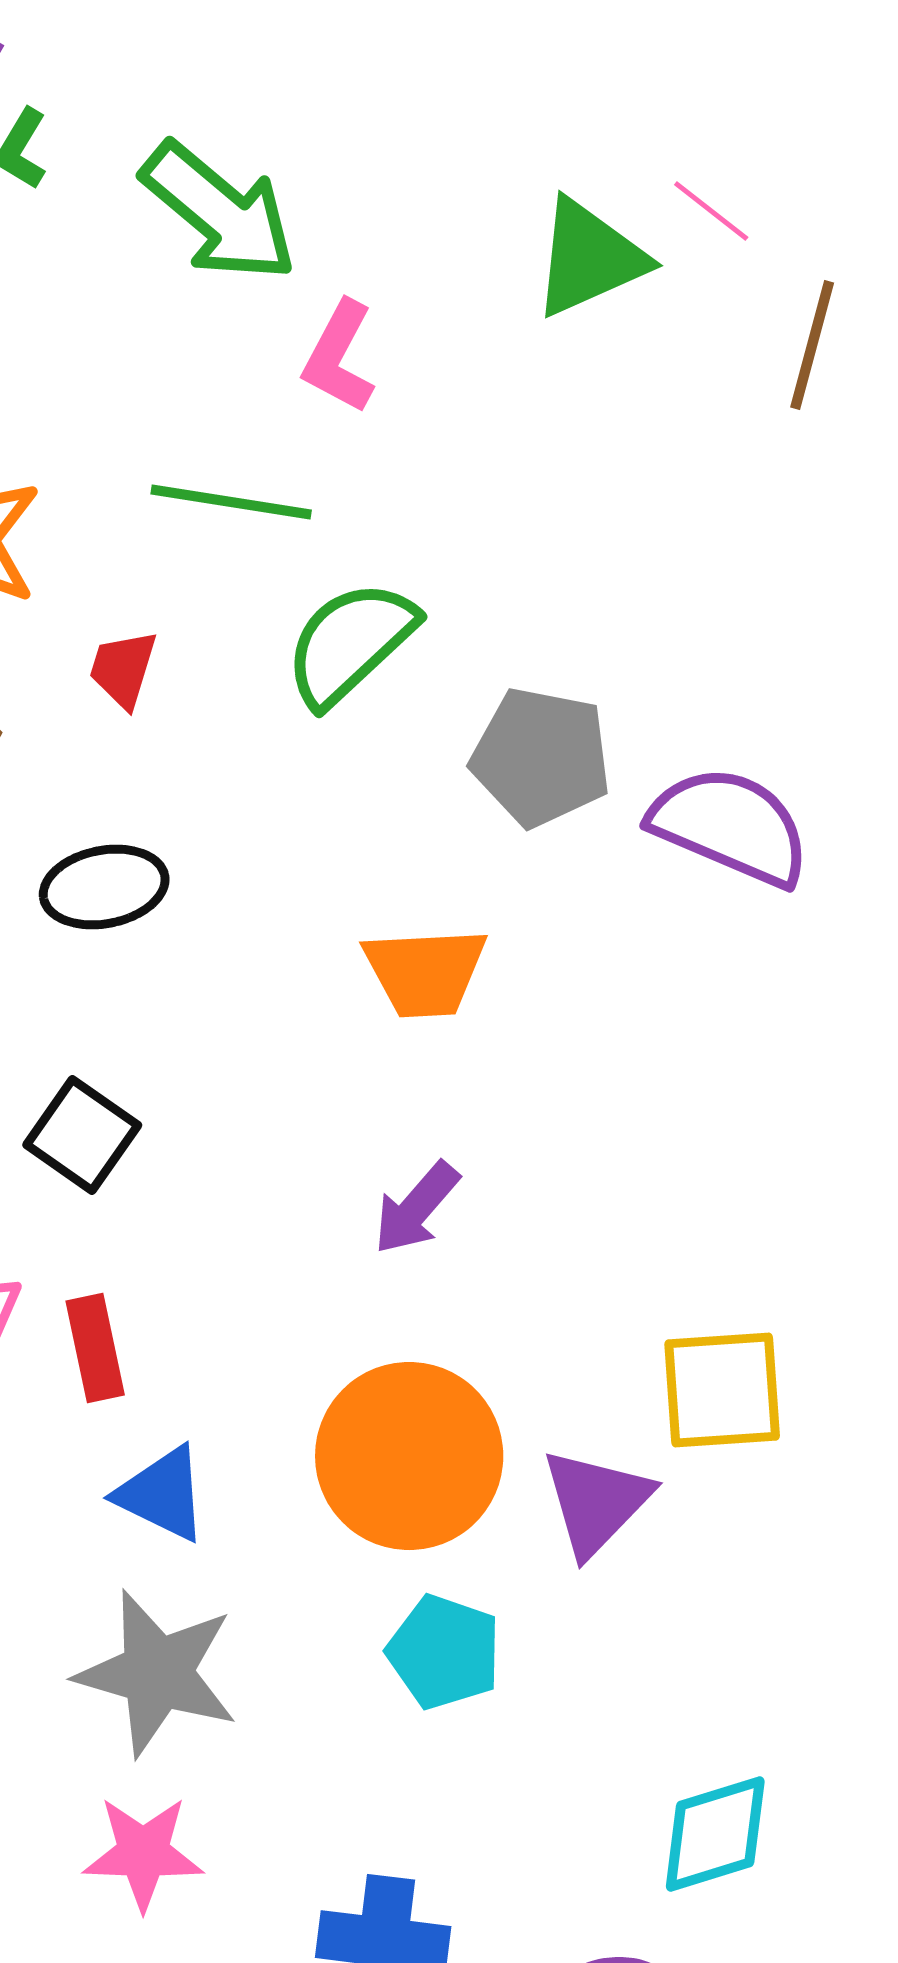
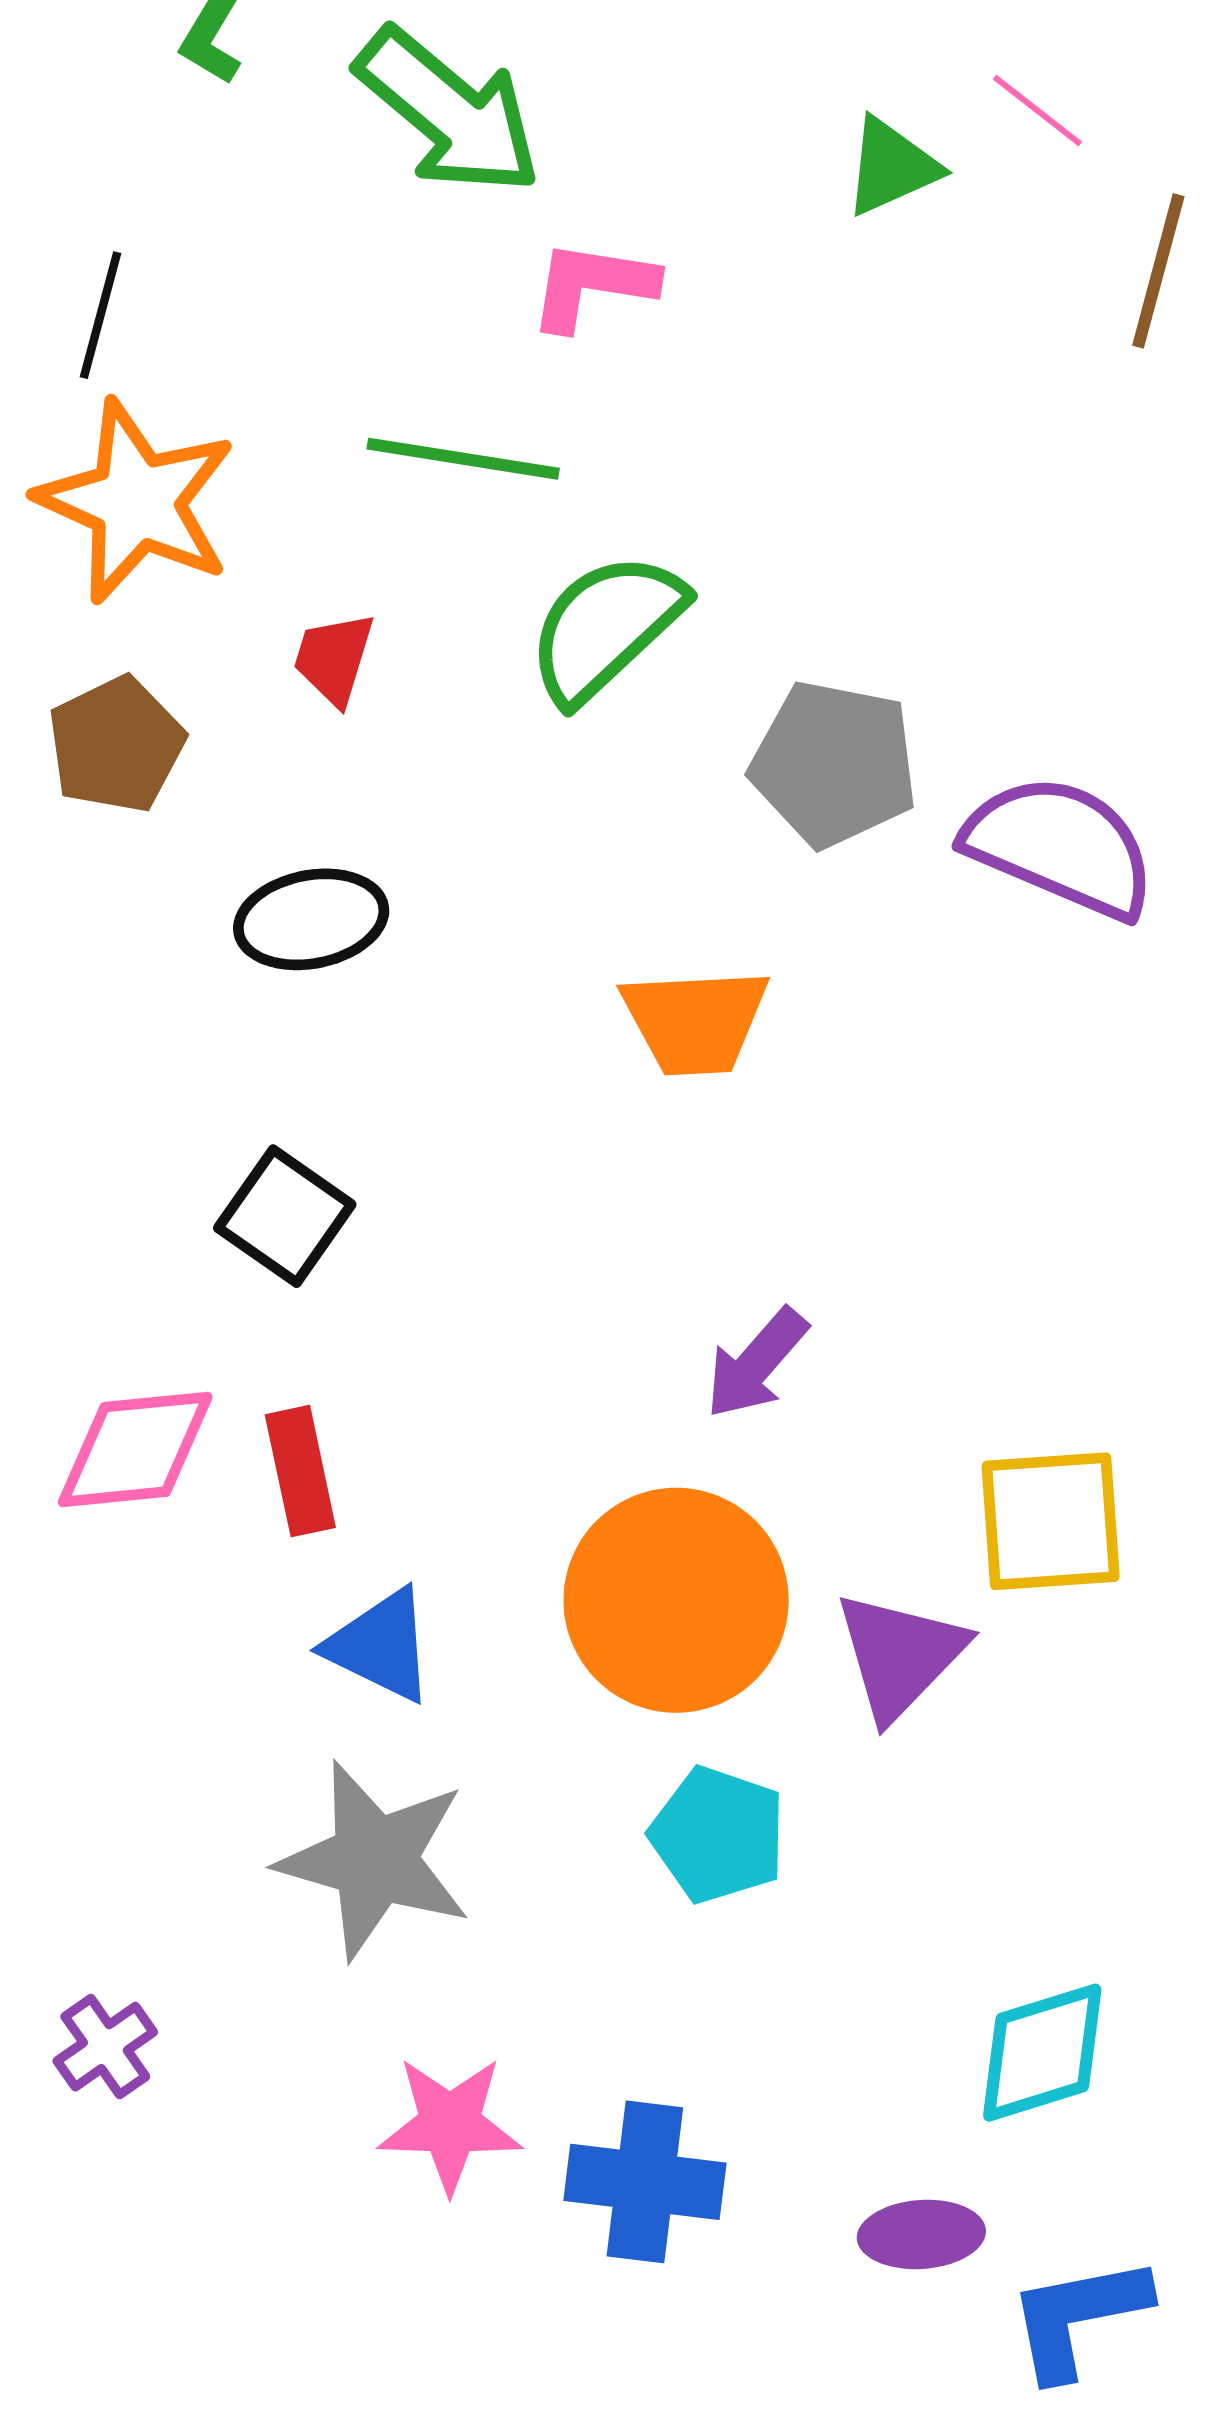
green triangle: (589, 258) -> (891, 167), size x0.7
pink L-shape: (339, 357) -> (592, 285), turned 71
purple arrow: (416, 1208) -> (756, 1363), moved
pink star: (143, 1853) -> (450, 2124), moved

